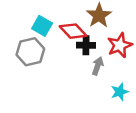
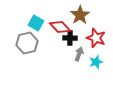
red star: (120, 45) -> (96, 38), turned -30
cyan star: (120, 92) -> (96, 62), moved

